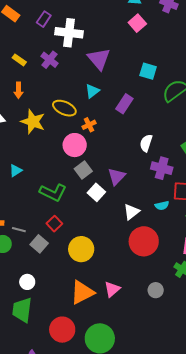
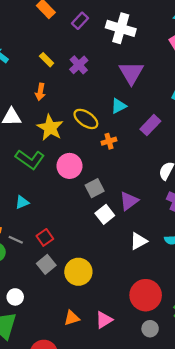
white cross: (69, 33) -> (121, 28), moved
pink circle: (75, 145) -> (69, 166), moved
cyan triangle: (16, 170) -> (22, 202), moved
green L-shape: (53, 192) -> (30, 159), moved
red square: (54, 224) -> (45, 237), moved
red circle: (144, 241) -> (146, 295), moved
gray square: (39, 244) -> (46, 264), moved
orange triangle: (82, 292) -> (72, 318), size x0.6

